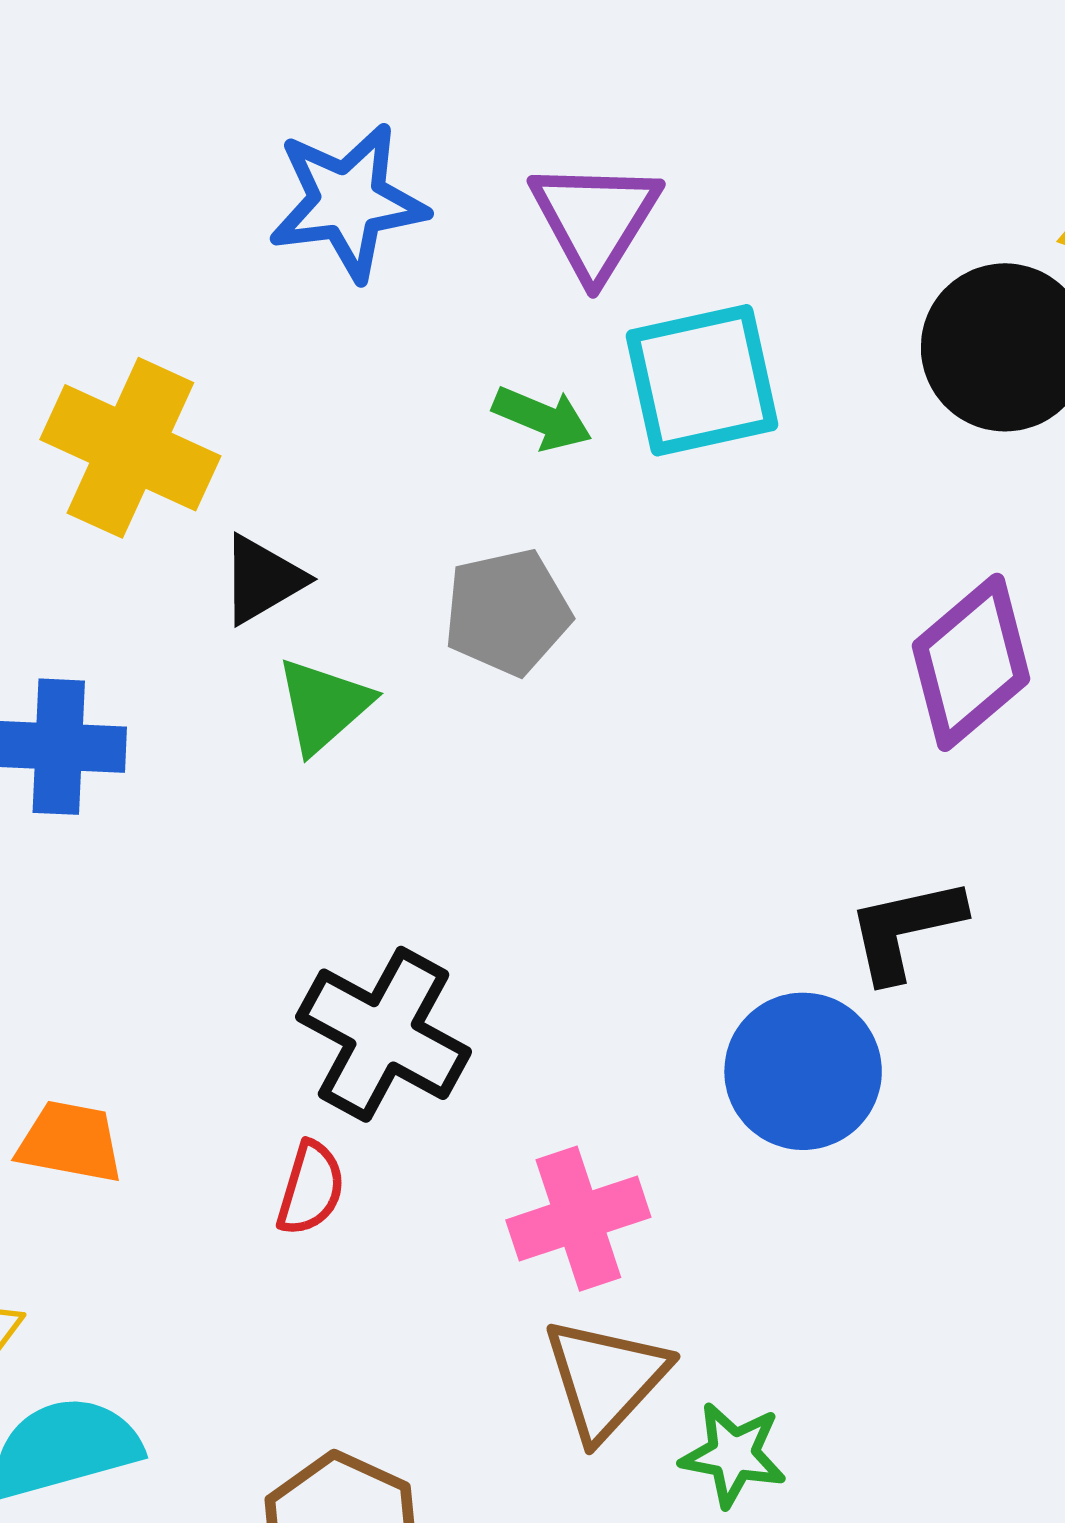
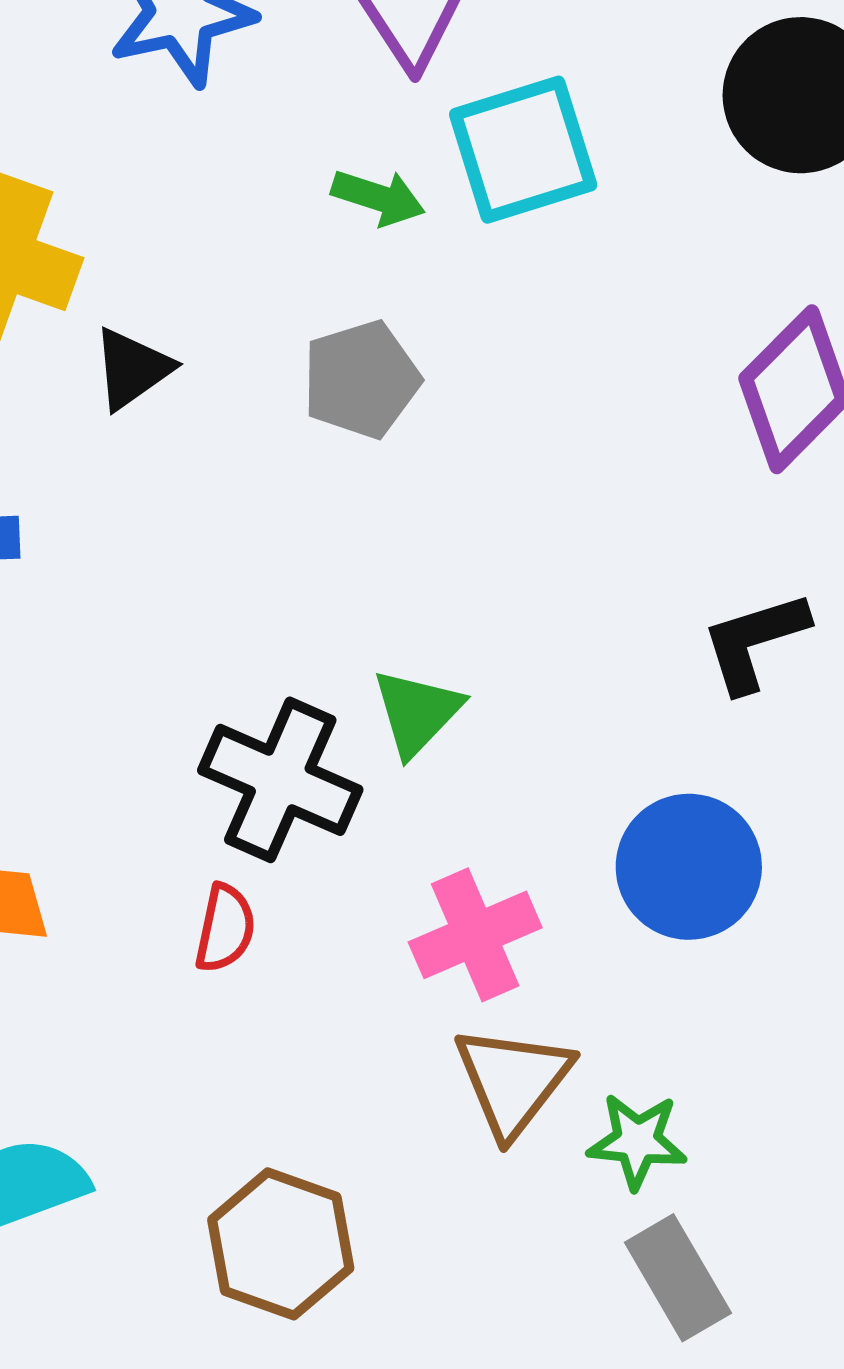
green triangle: (324, 705) -> (417, 712), moved
blue circle: (803, 1071) -> (689, 867), moved

